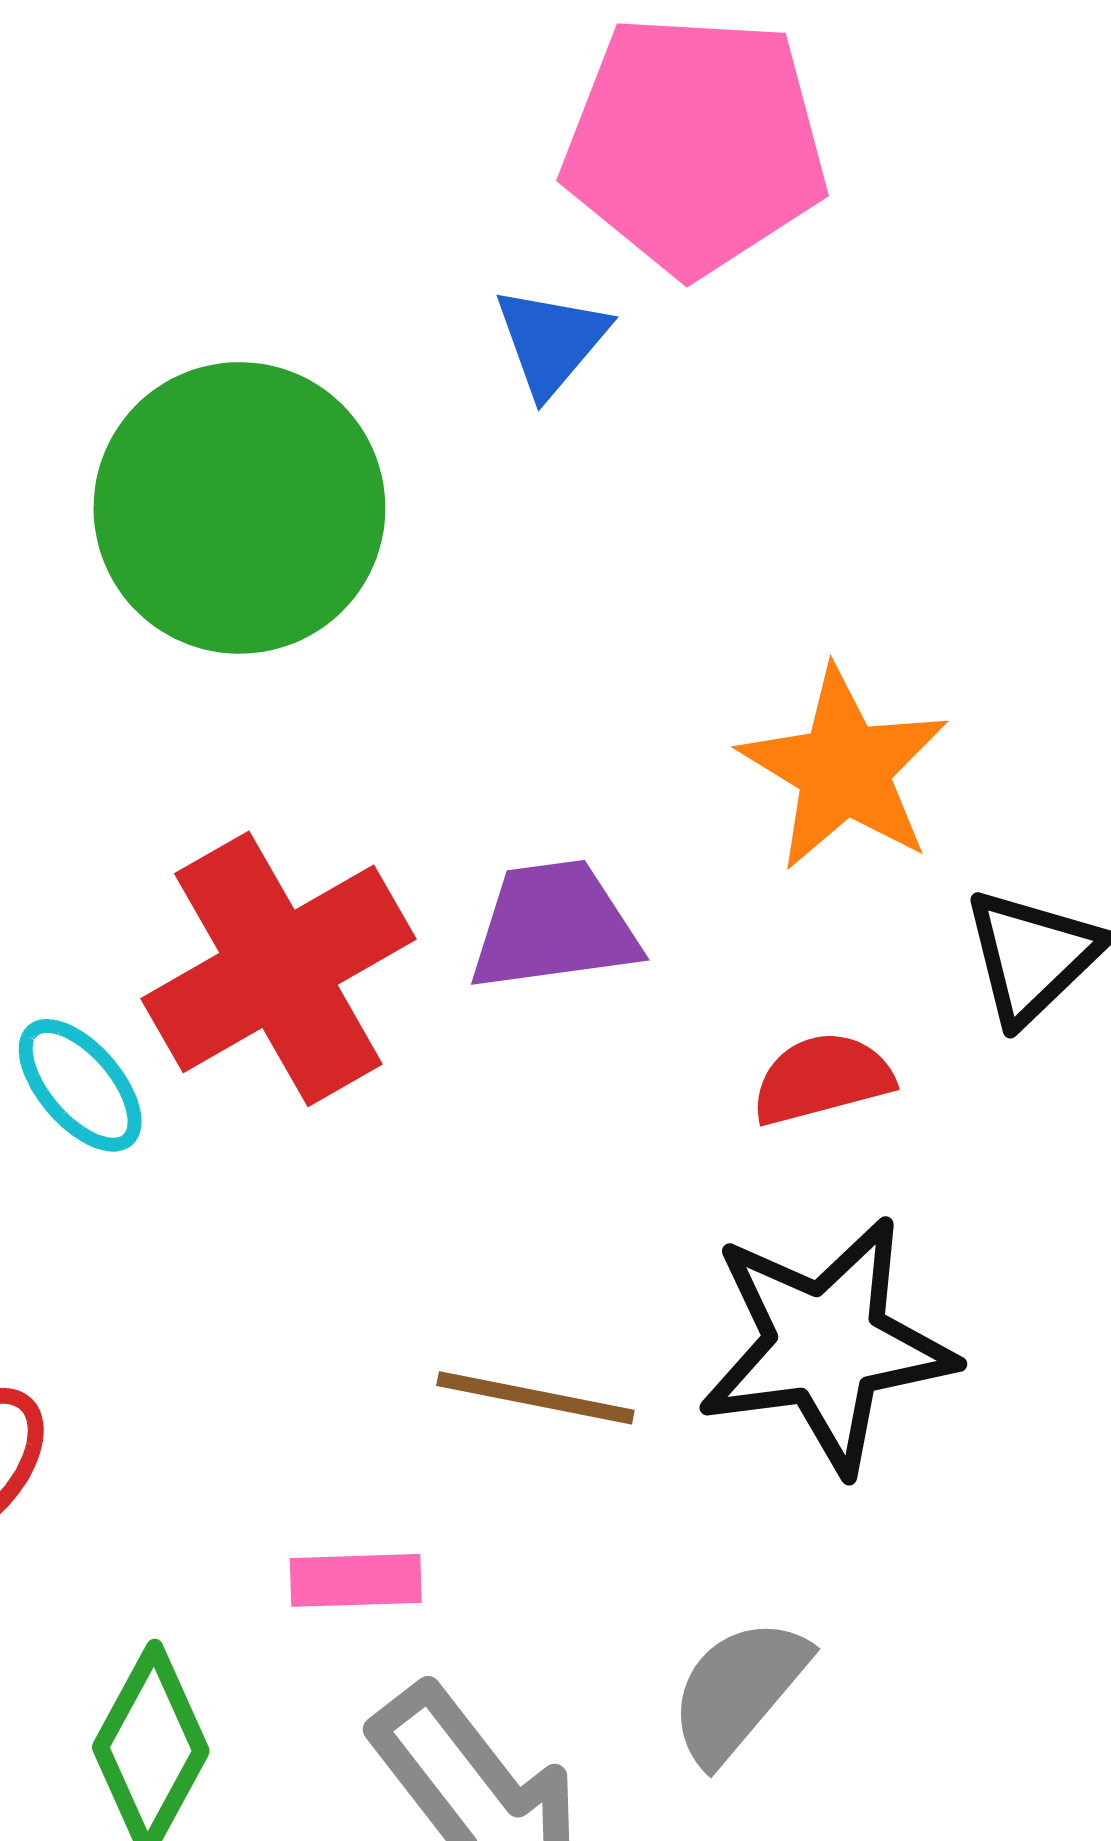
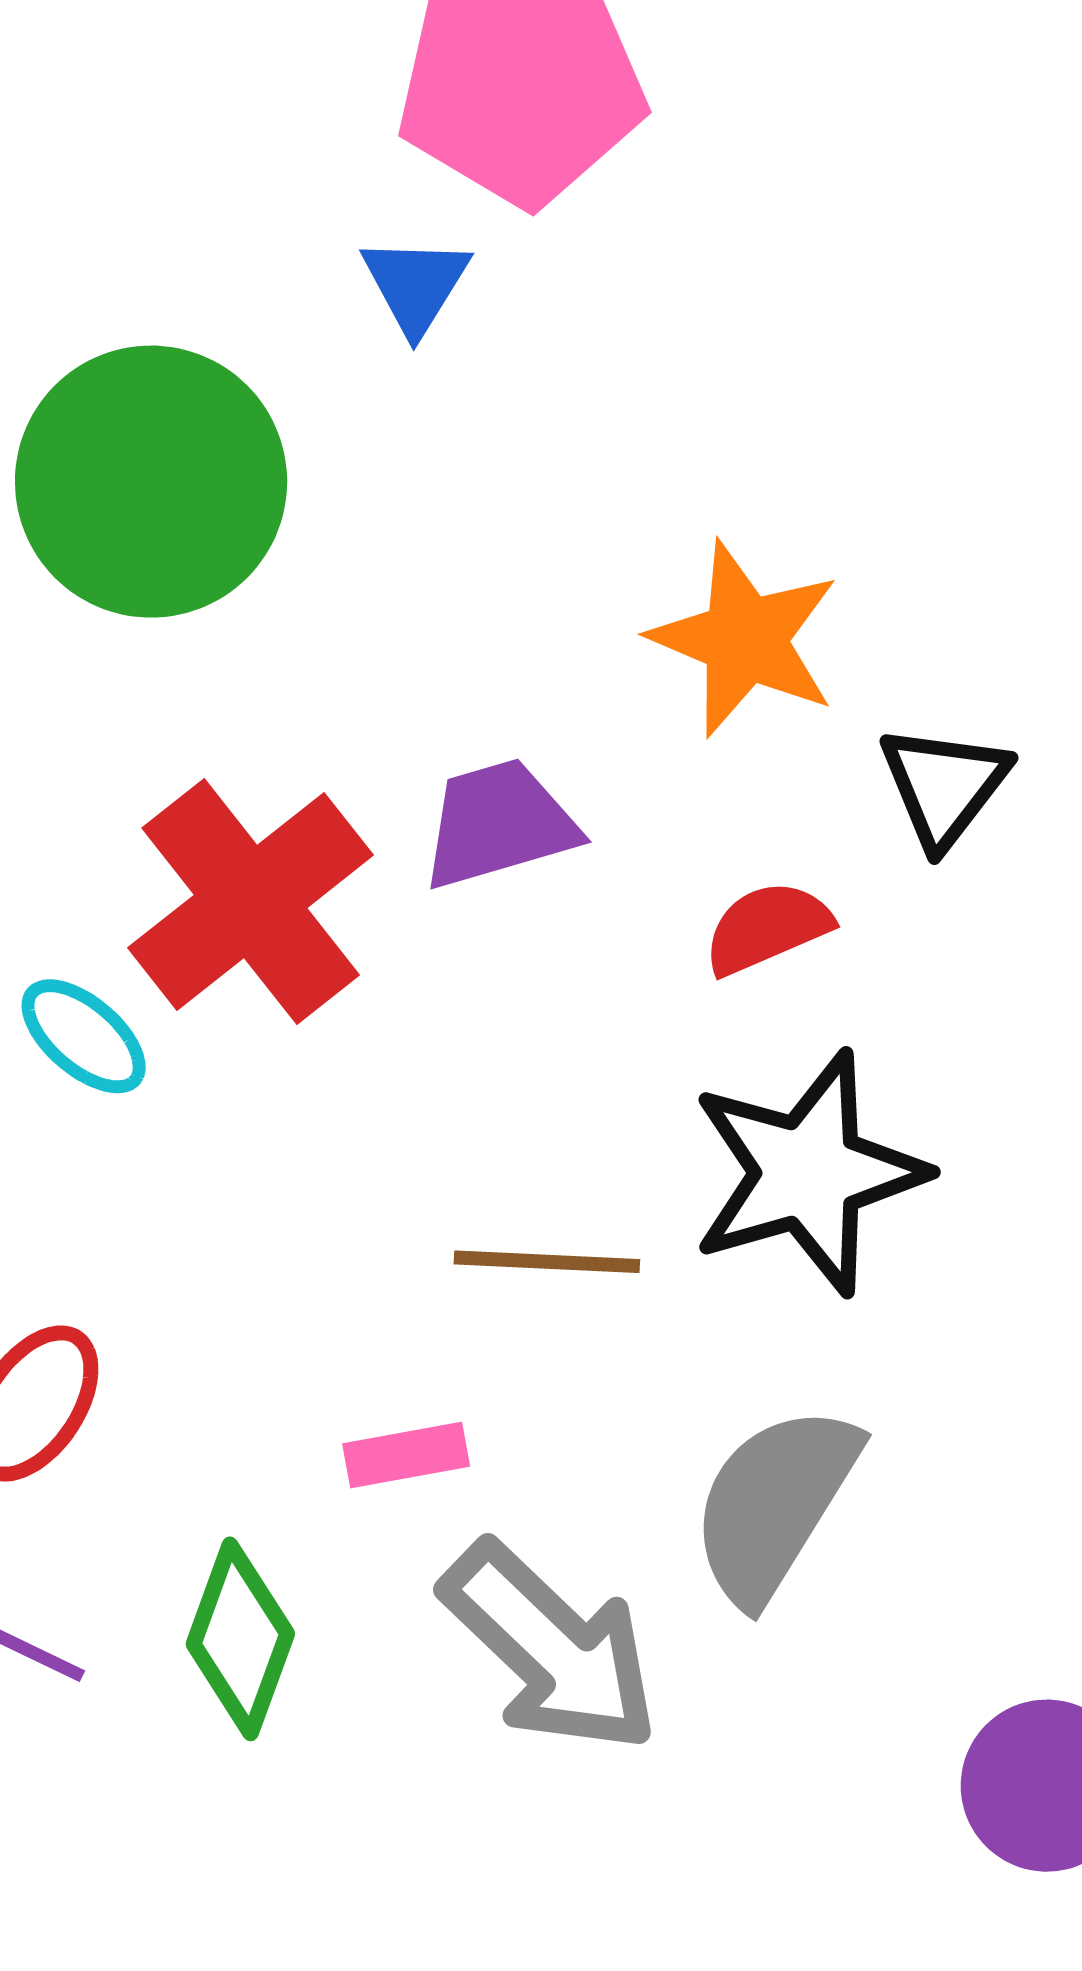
gray semicircle: (738, 1690) -> (774, 1504), size x1.4

